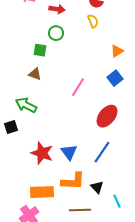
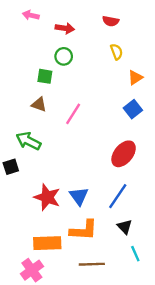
yellow semicircle: (93, 21) -> (116, 52), moved
pink line: (78, 87) -> (73, 114), moved
black triangle: (97, 187) -> (125, 227), moved

